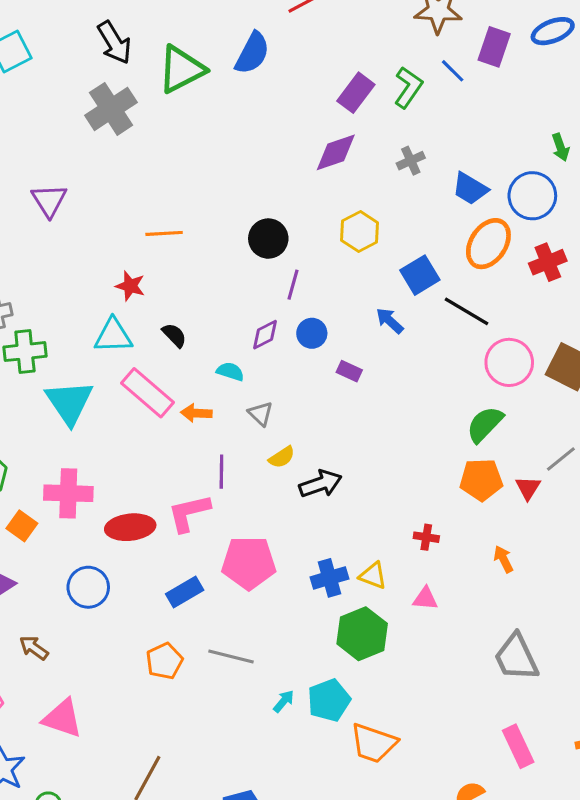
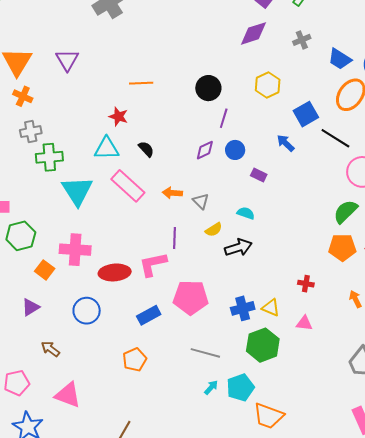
cyan semicircle: (230, 372) -> (246, 213), moved
orange arrow: (196, 413) -> (172, 193), moved
gray line: (231, 657) -> (205, 353), moved

